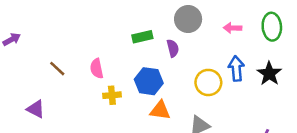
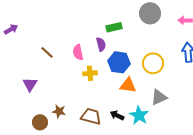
purple semicircle: (173, 48) -> (101, 44), moved
yellow circle: (208, 82) -> (153, 63), moved
purple triangle: (36, 109) -> (30, 84), turned 35

